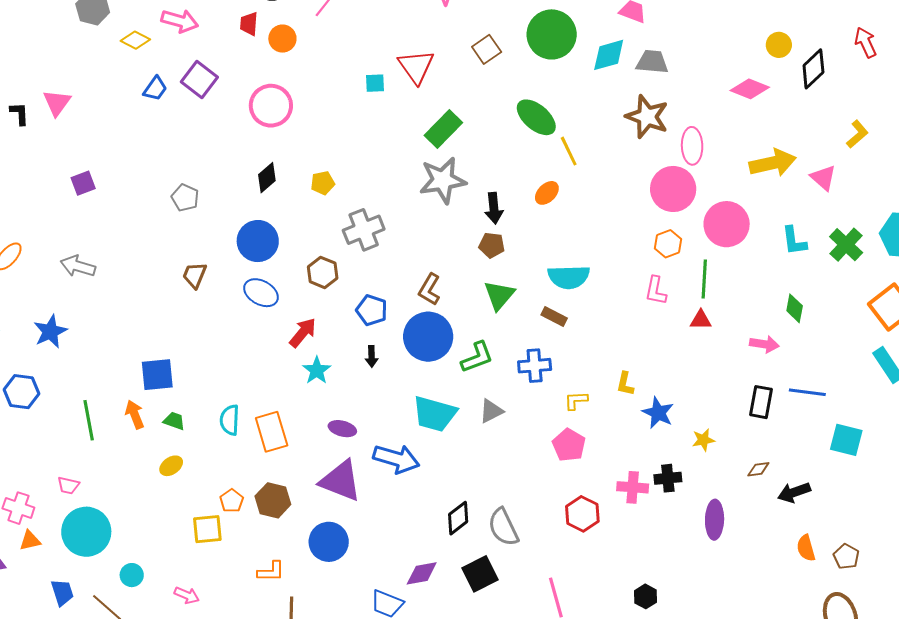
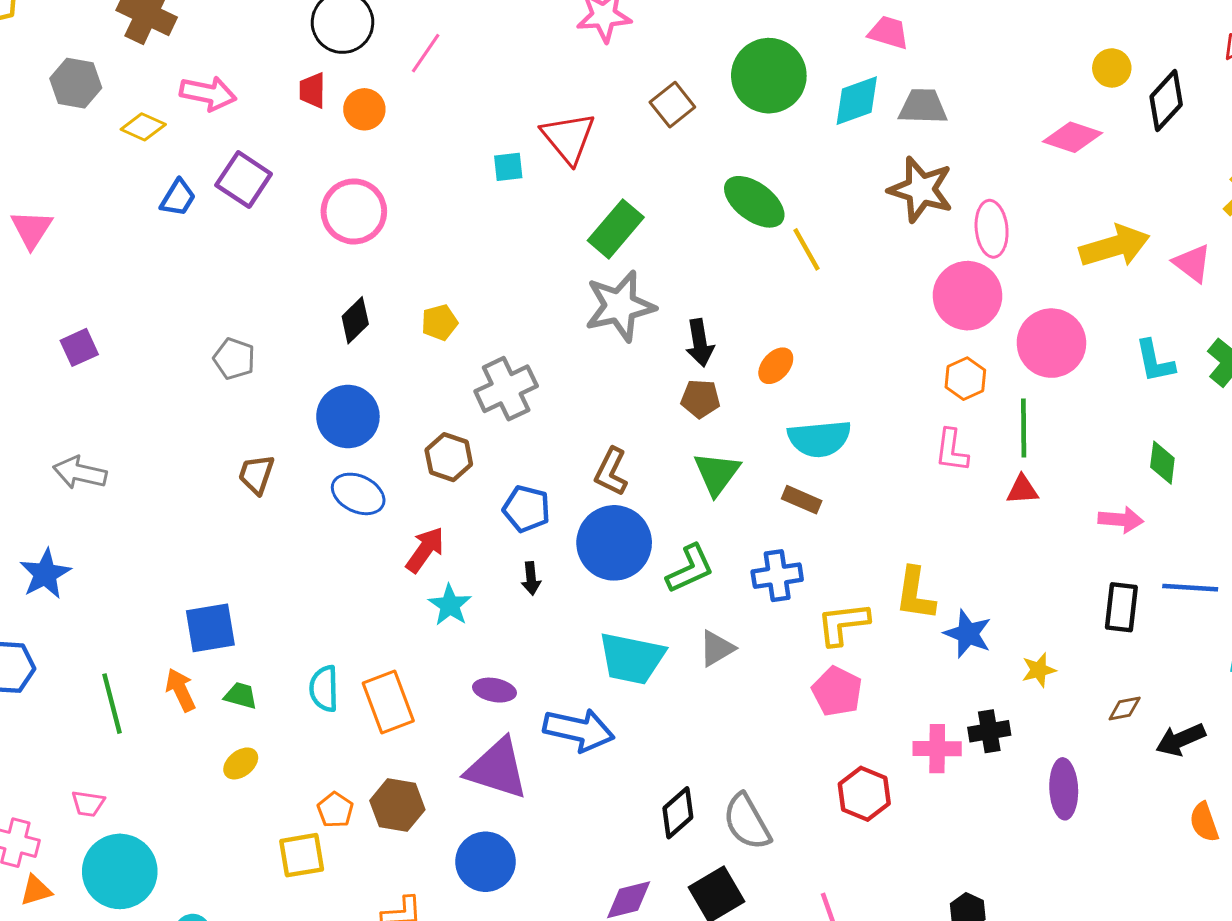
orange ellipse: (547, 193) -> (776, 366), moved
yellow L-shape: (625, 384) -> (915, 594), size x1.5
yellow L-shape: (576, 400) -> (843, 624), size x1.5

